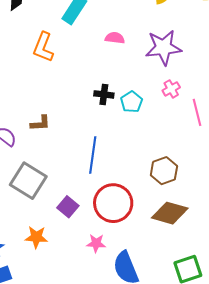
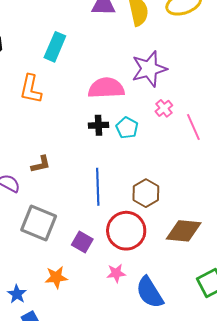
pink semicircle: (115, 38) -> (106, 88), moved, size x1.8
brown hexagon: (164, 171) -> (146, 193), moved

